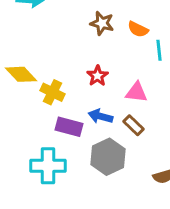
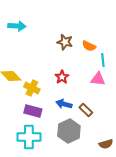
pink triangle: (136, 92) -> (98, 79), moved
purple rectangle: (69, 127) -> (33, 111), moved

